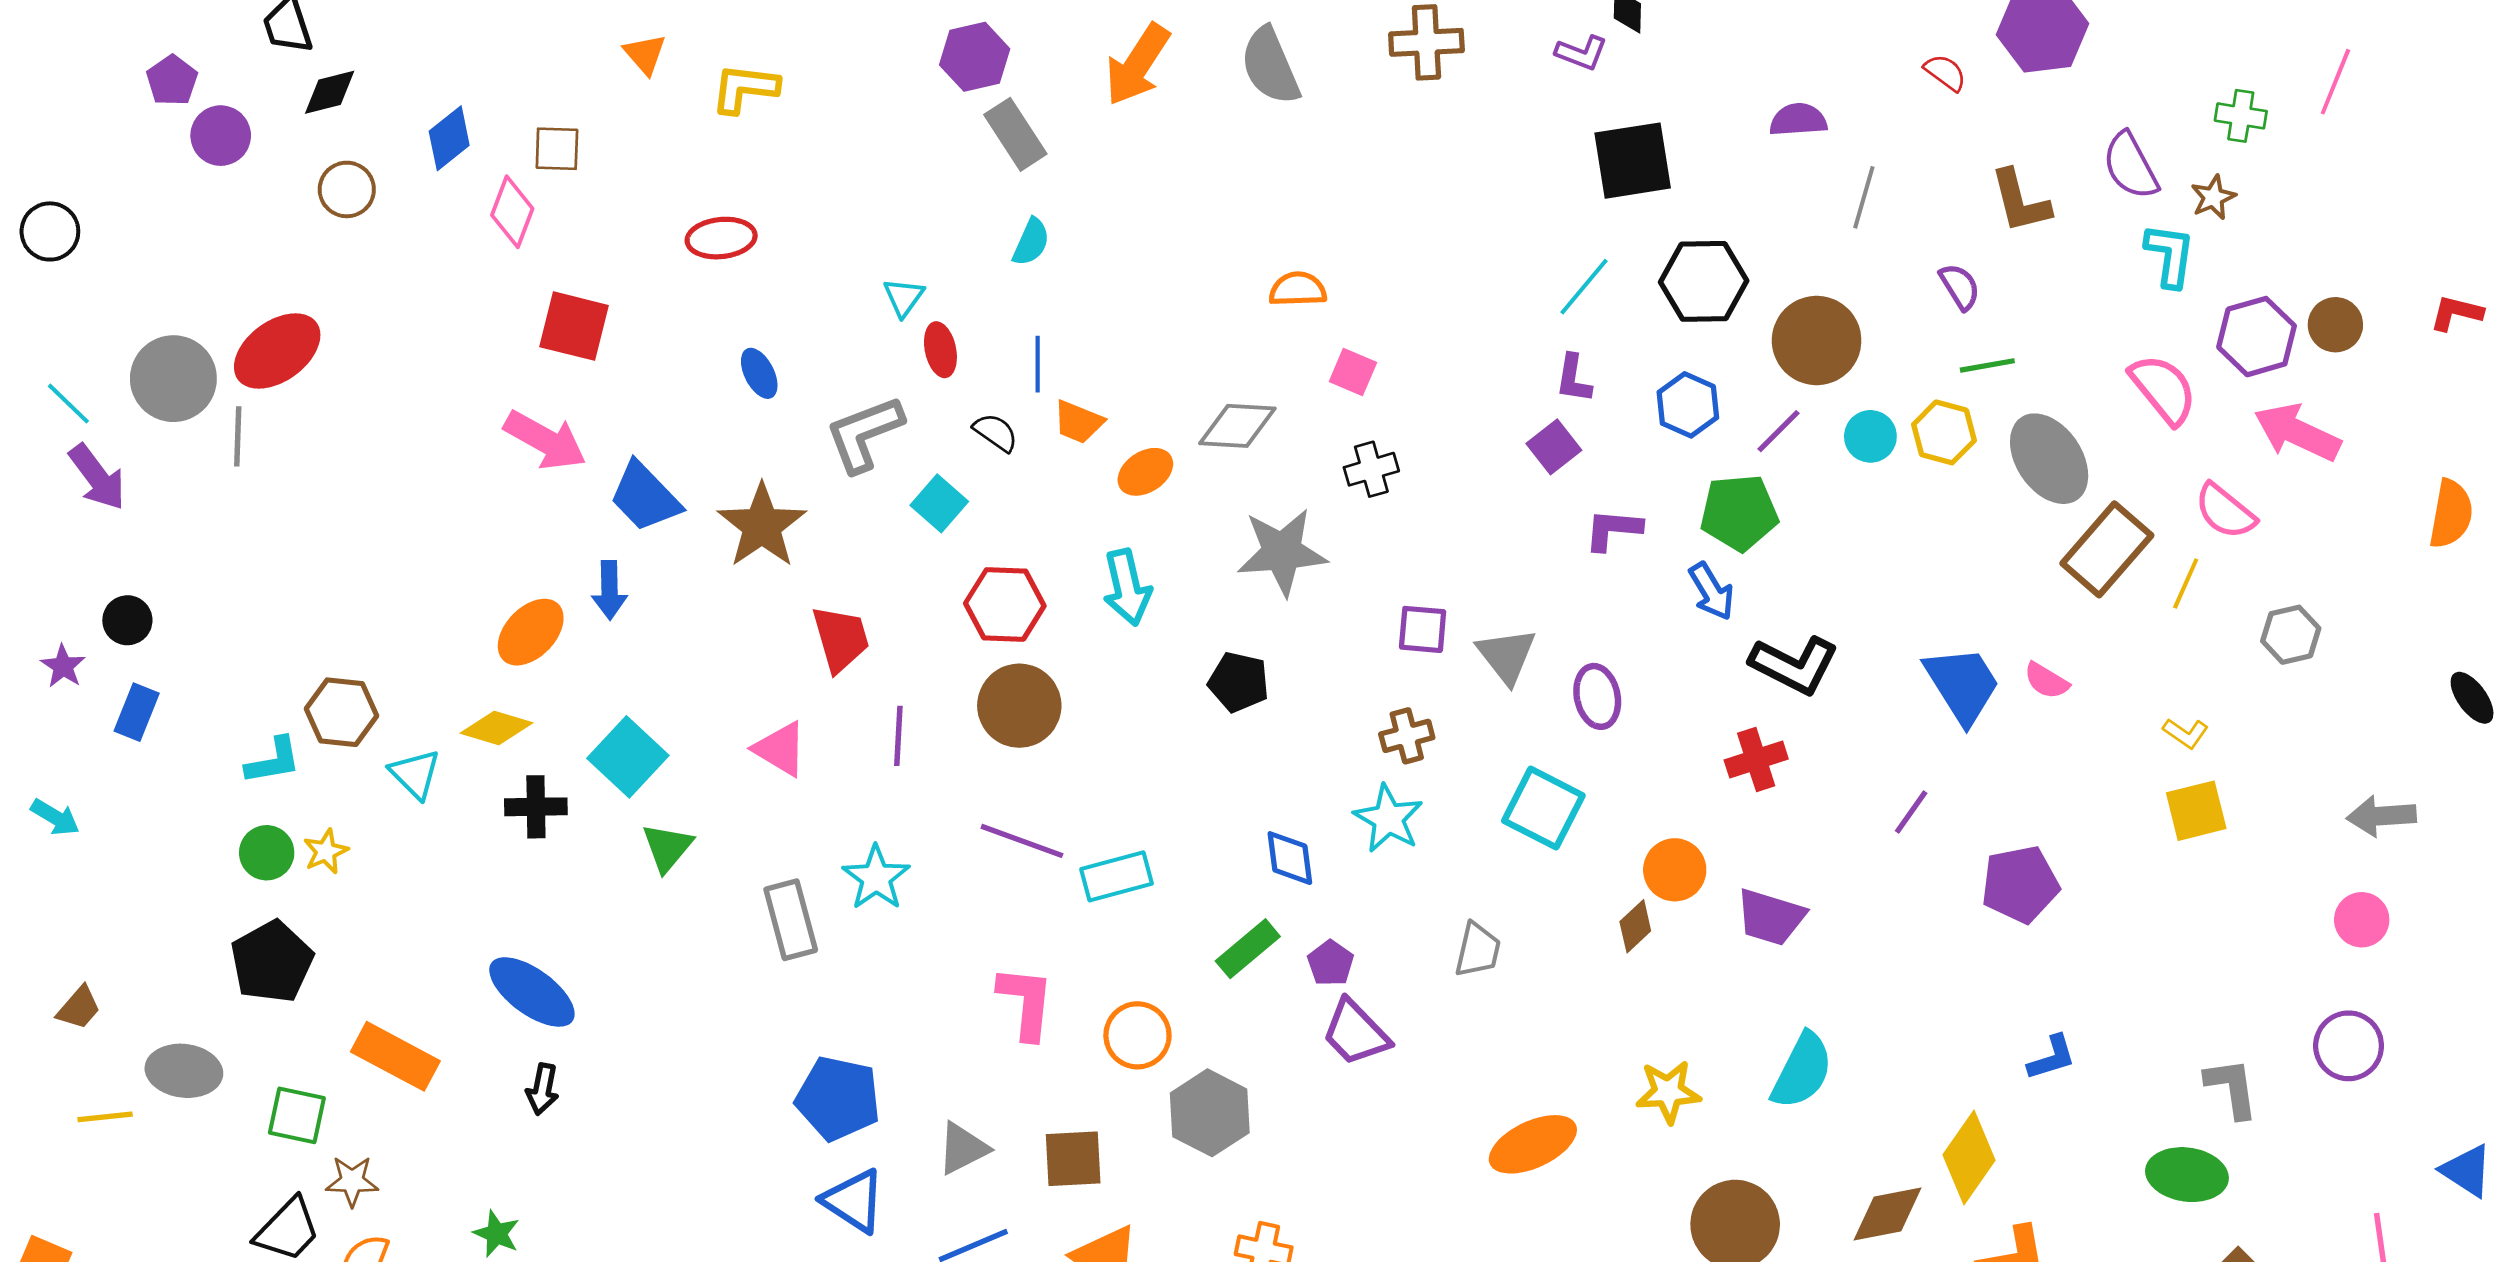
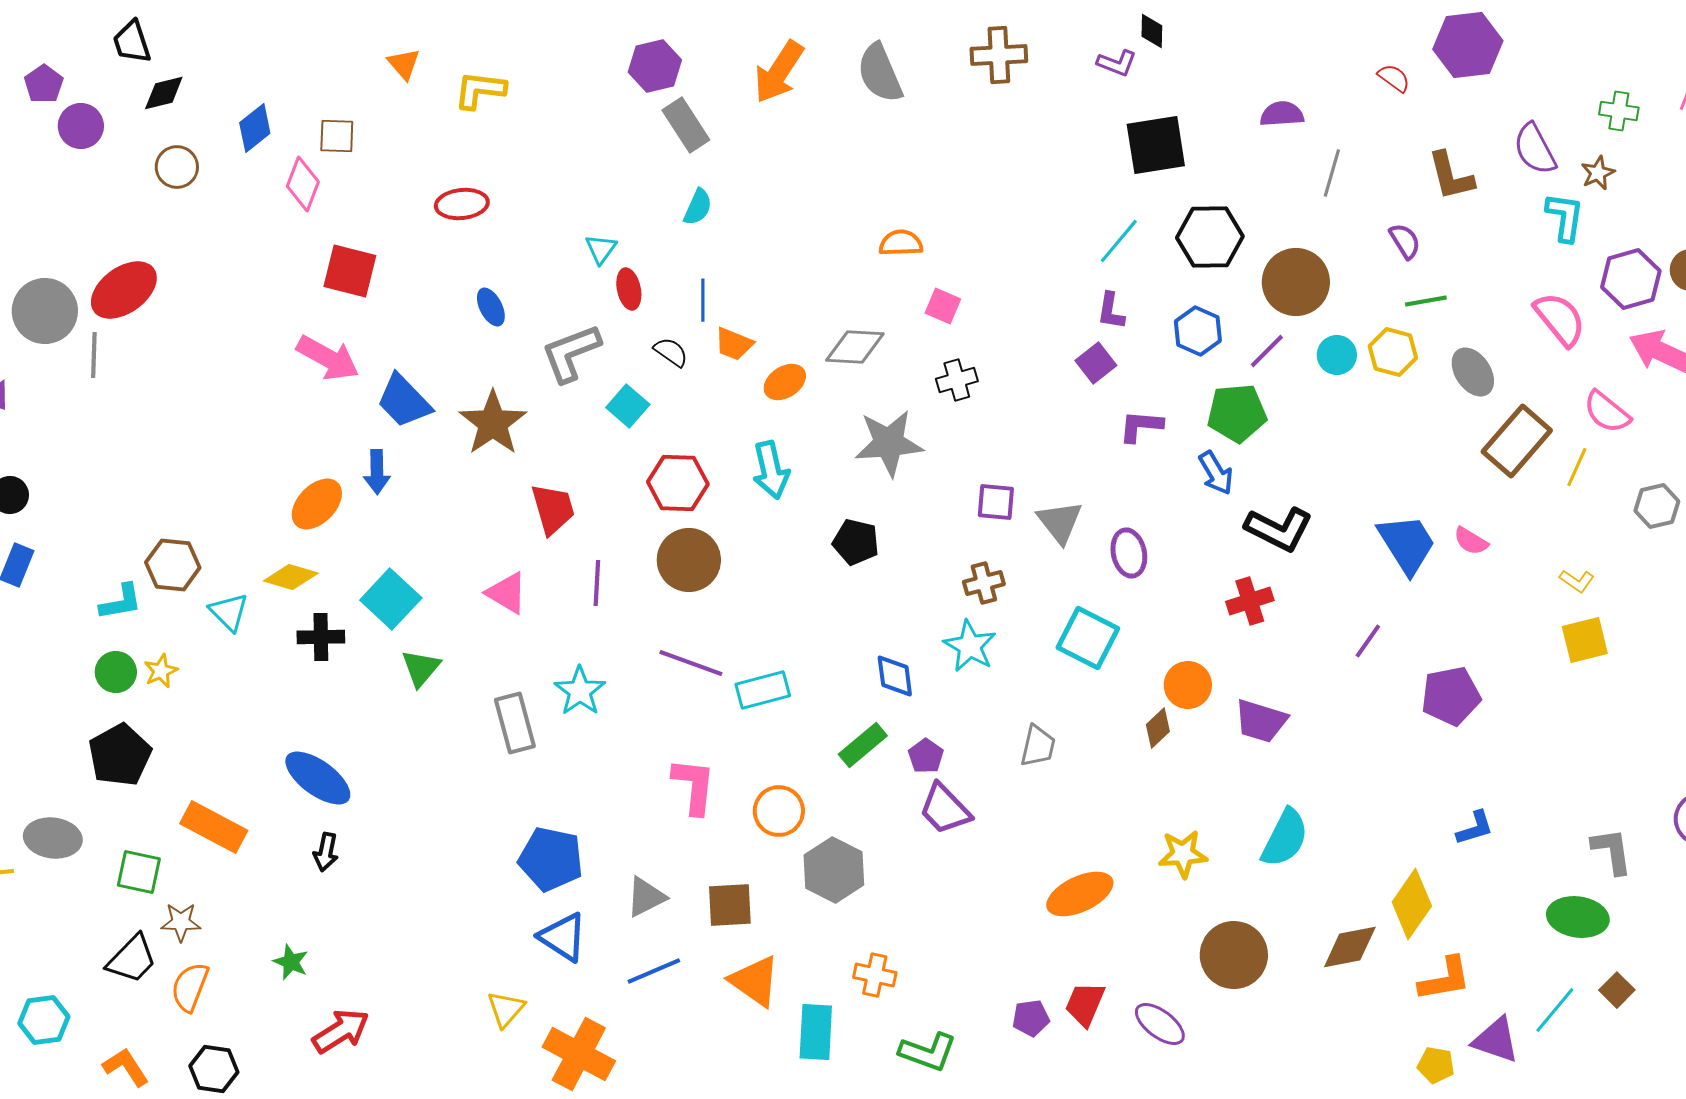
gray ellipse: (2049, 459) -> (1473, 372), size x0.7

